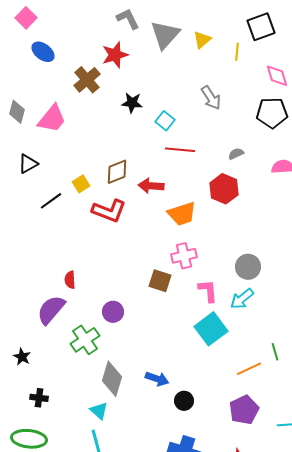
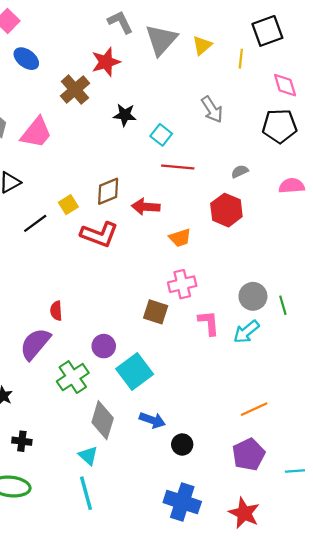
orange trapezoid: (182, 214) -> (180, 238), size x0.7
cyan square: (211, 329) -> (135, 372), moved
green line: (275, 352) -> (283, 305), moved

